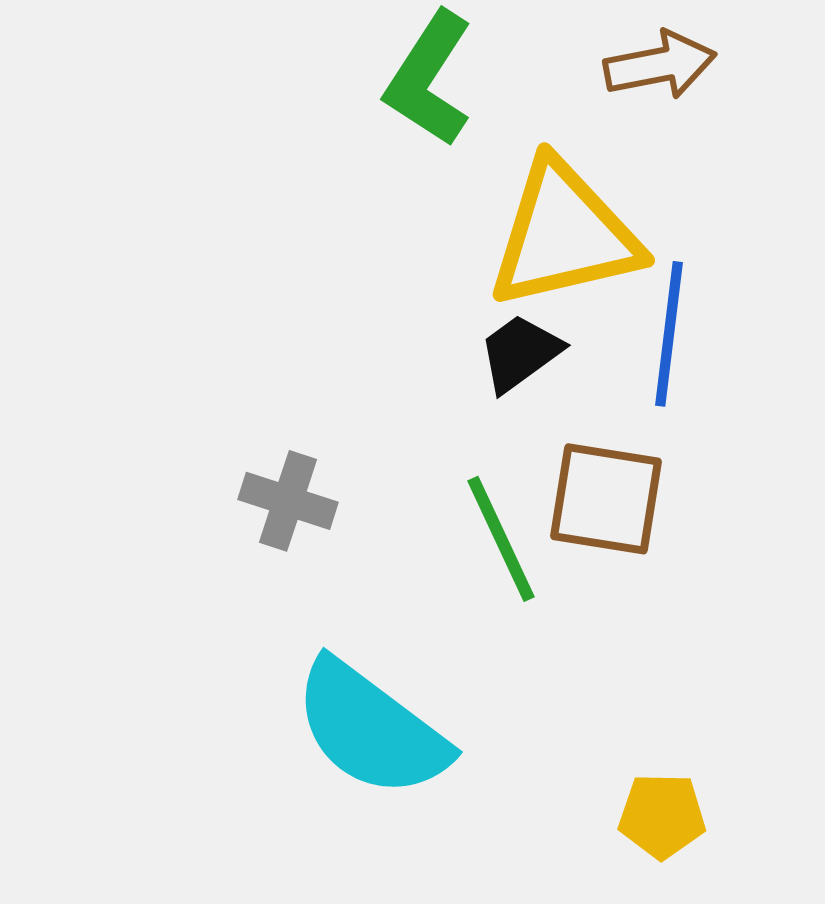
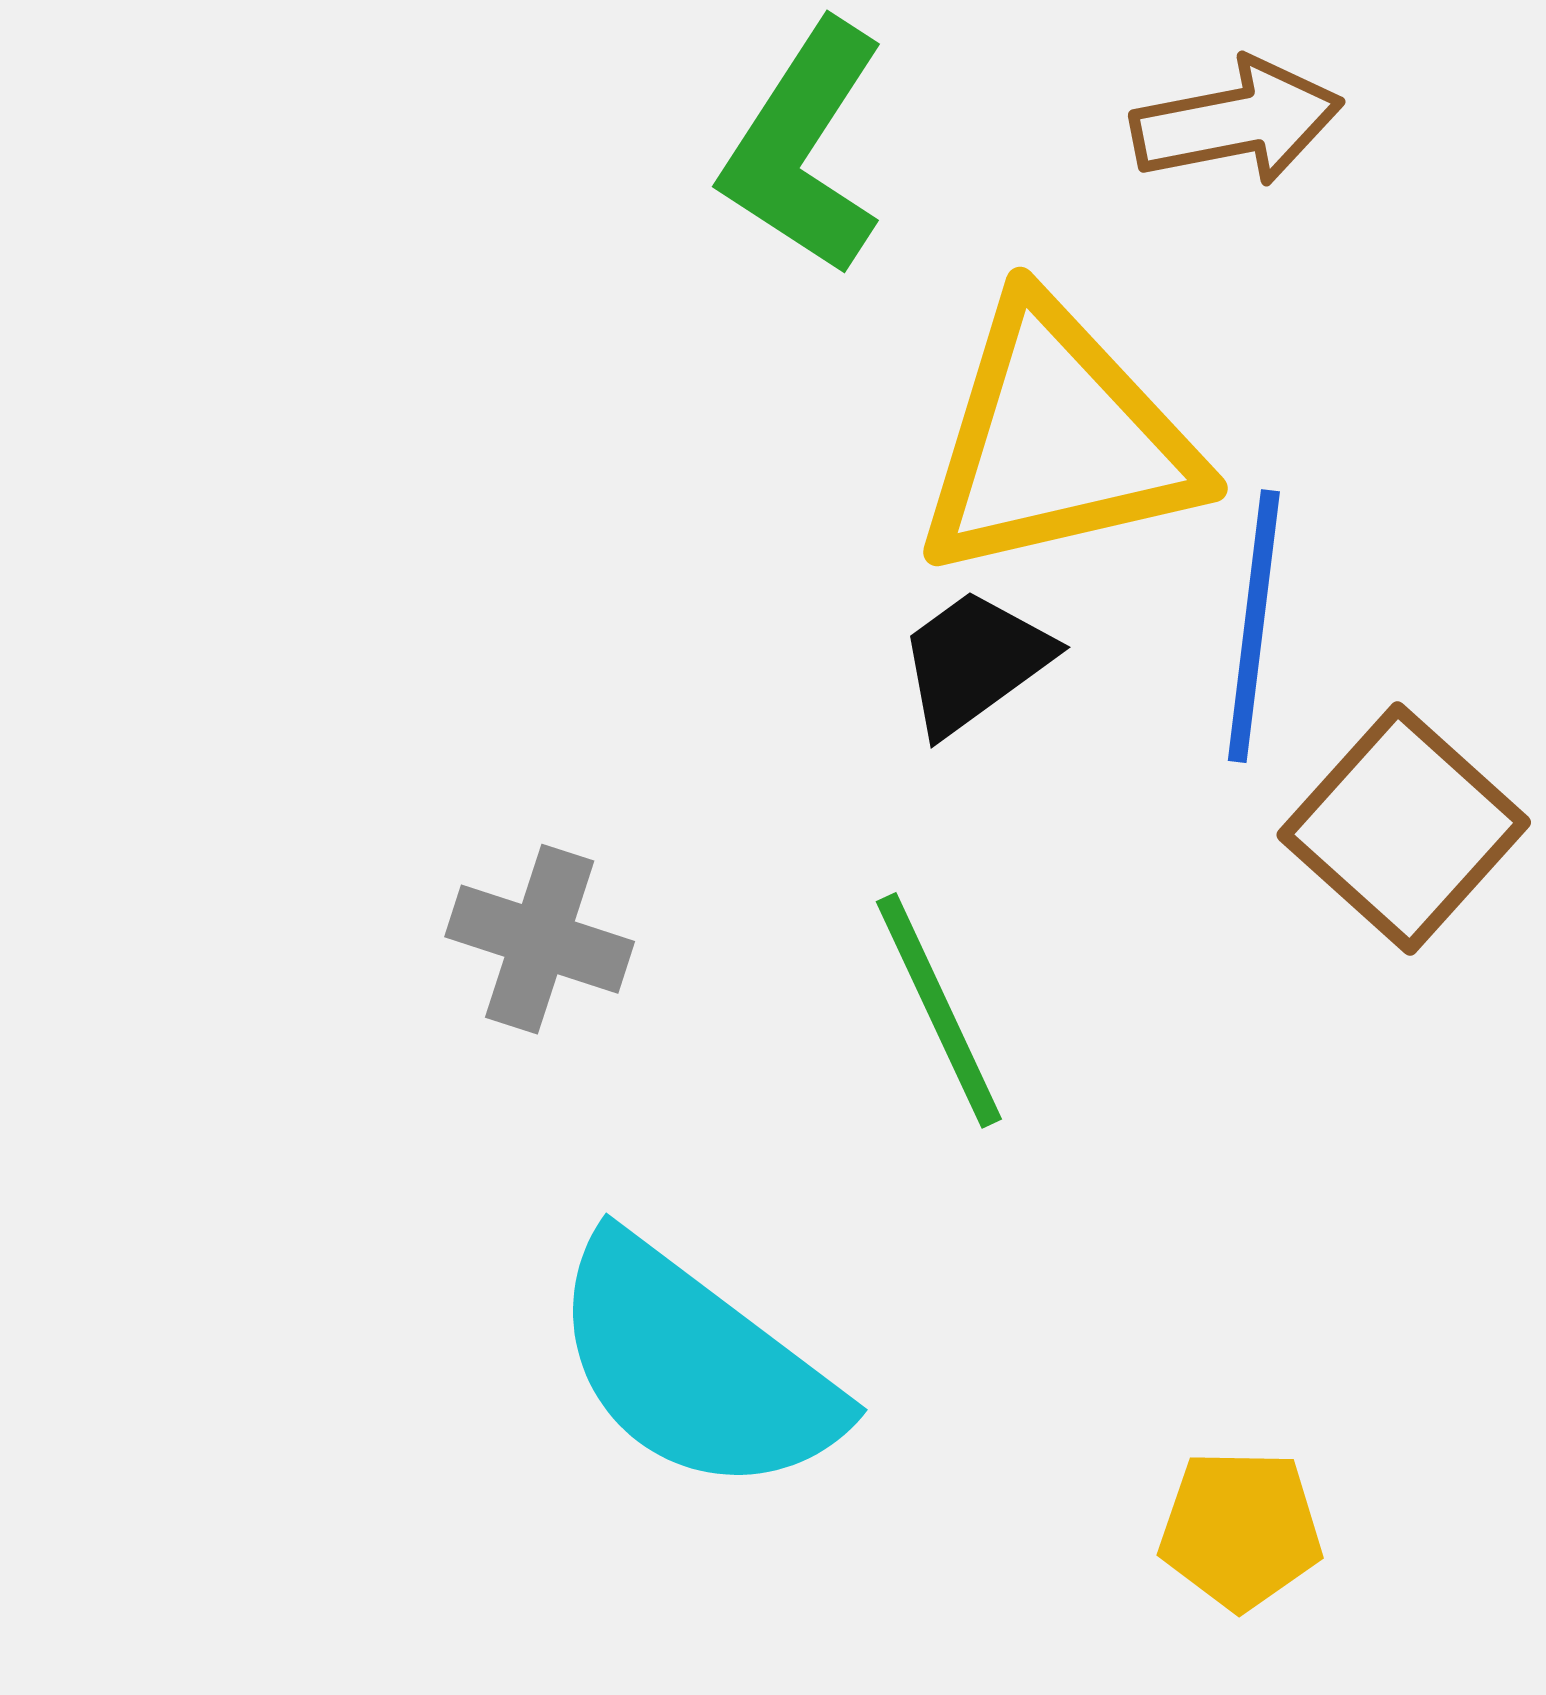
brown square: (606, 499) -> (1404, 829), moved, turned 33

